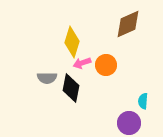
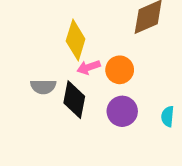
purple circle: (129, 123) -> (122, 111), moved

